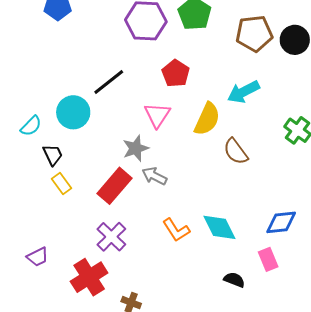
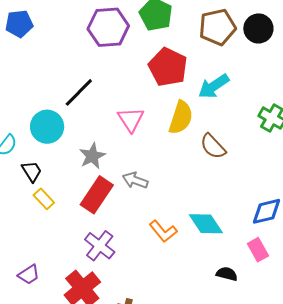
red pentagon: (176, 73) -> (168, 67), moved, size x1.4
gray star: (136, 148) -> (92, 156), moved

